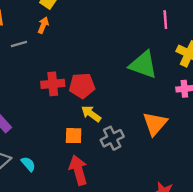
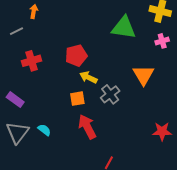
red cross: (53, 84) -> (32, 61), moved

